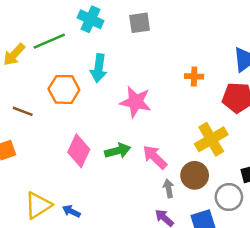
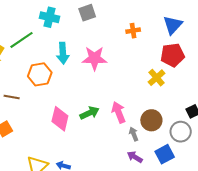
orange cross: (194, 76) -> (133, 31), moved
pink star: (136, 102) -> (94, 58), moved
yellow cross: (211, 139) -> (157, 78), moved, size x0.7
pink arrow: (155, 157) -> (119, 112), turned 35

